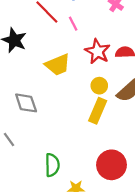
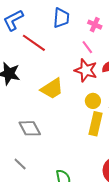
pink line: (73, 24) -> (87, 47), moved

